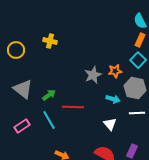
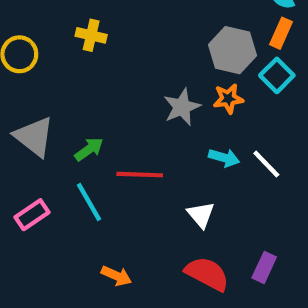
gray hexagon: (135, 88) -> (232, 50), moved
white line: (137, 113) -> (266, 164), moved, turned 49
white triangle: (110, 124) -> (201, 215), moved

